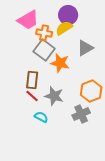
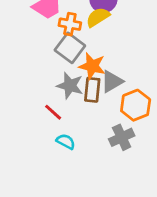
gray triangle: (85, 48) -> (112, 81), moved
brown rectangle: (32, 80) -> (92, 90), moved
gray star: (54, 96) -> (70, 86), moved

